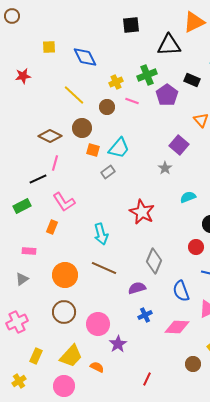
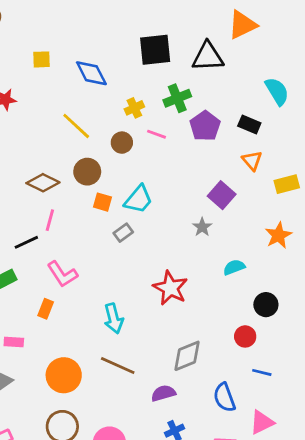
black square: (131, 25) -> (155, 50), moved, size x1.4
black rectangle: (192, 80) -> (249, 125), moved
gray diamond: (154, 261) -> (187, 356), turned 45

